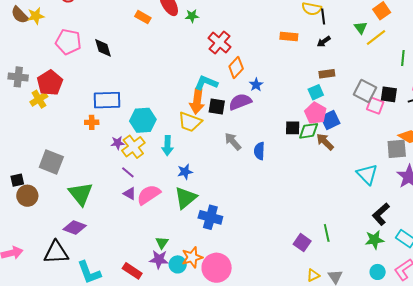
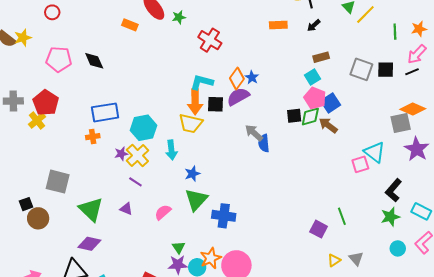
orange diamond: (236, 68) -> (237, 79), moved
pink square: (375, 106) -> (360, 164), moved, turned -30
gray arrow: (233, 141) -> (254, 133), moved
purple triangle: (130, 194) -> (126, 209), moved
pink semicircle: (149, 195) -> (163, 212), moved, size x0.7

